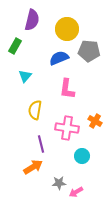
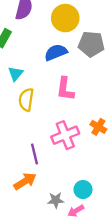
yellow semicircle: (35, 110) -> (26, 100), moved
pink cross: (67, 128) -> (65, 135), turned -30
cyan circle: (82, 156) -> (83, 190), moved

